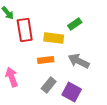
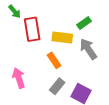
orange rectangle: (46, 60) -> (54, 60), turned 63
gray arrow: (79, 61) -> (88, 49), moved, turned 30

